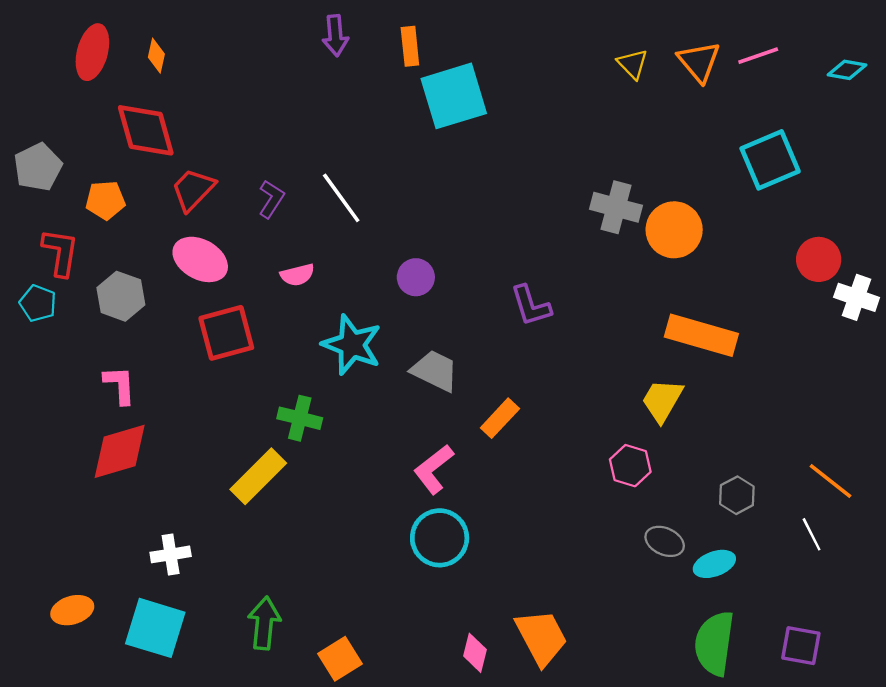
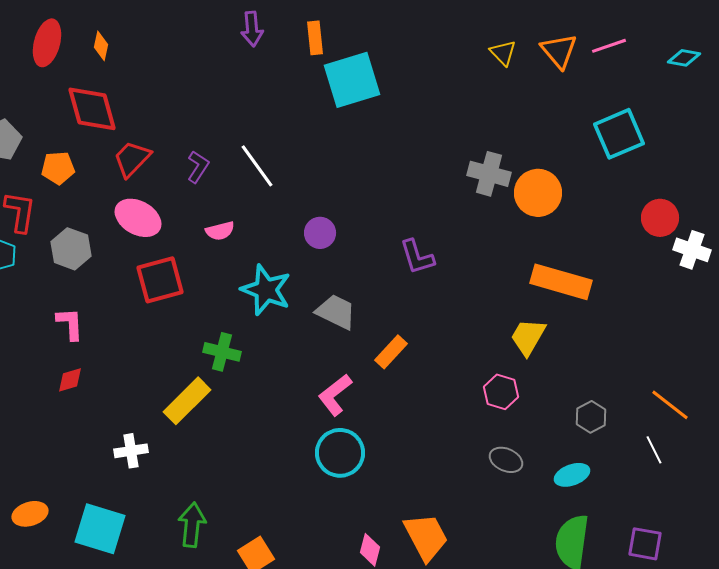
red diamond: (120, 451) -> (70, 380), size x0.5
gray ellipse: (665, 541) -> (506, 460), moved
white cross: (171, 554) -> (131, 451), moved

